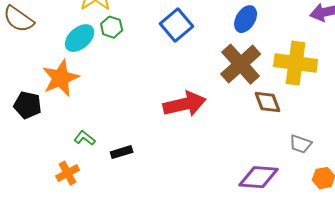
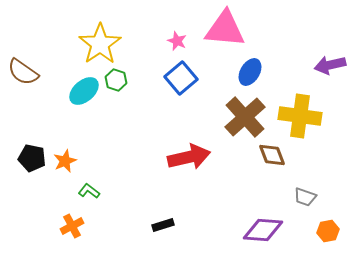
orange star: (61, 78) -> (65, 161), moved, size x0.6
black rectangle: (122, 152) -> (163, 225), moved

